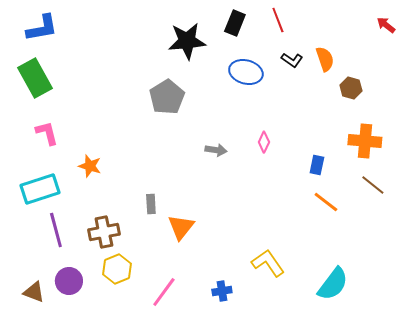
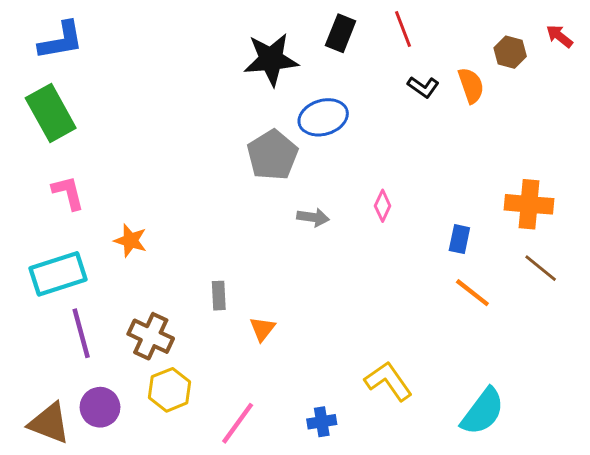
blue ellipse: (246, 72) -> (323, 117), moved, turned -32
brown hexagon: (351, 88) -> (510, 52), moved
gray pentagon: (167, 97) -> (272, 155), moved
orange triangle: (181, 227) -> (262, 329), size x0.7
brown cross: (104, 232) -> (151, 336), turned 36
brown triangle: (34, 292) -> (49, 423), size x1.4

